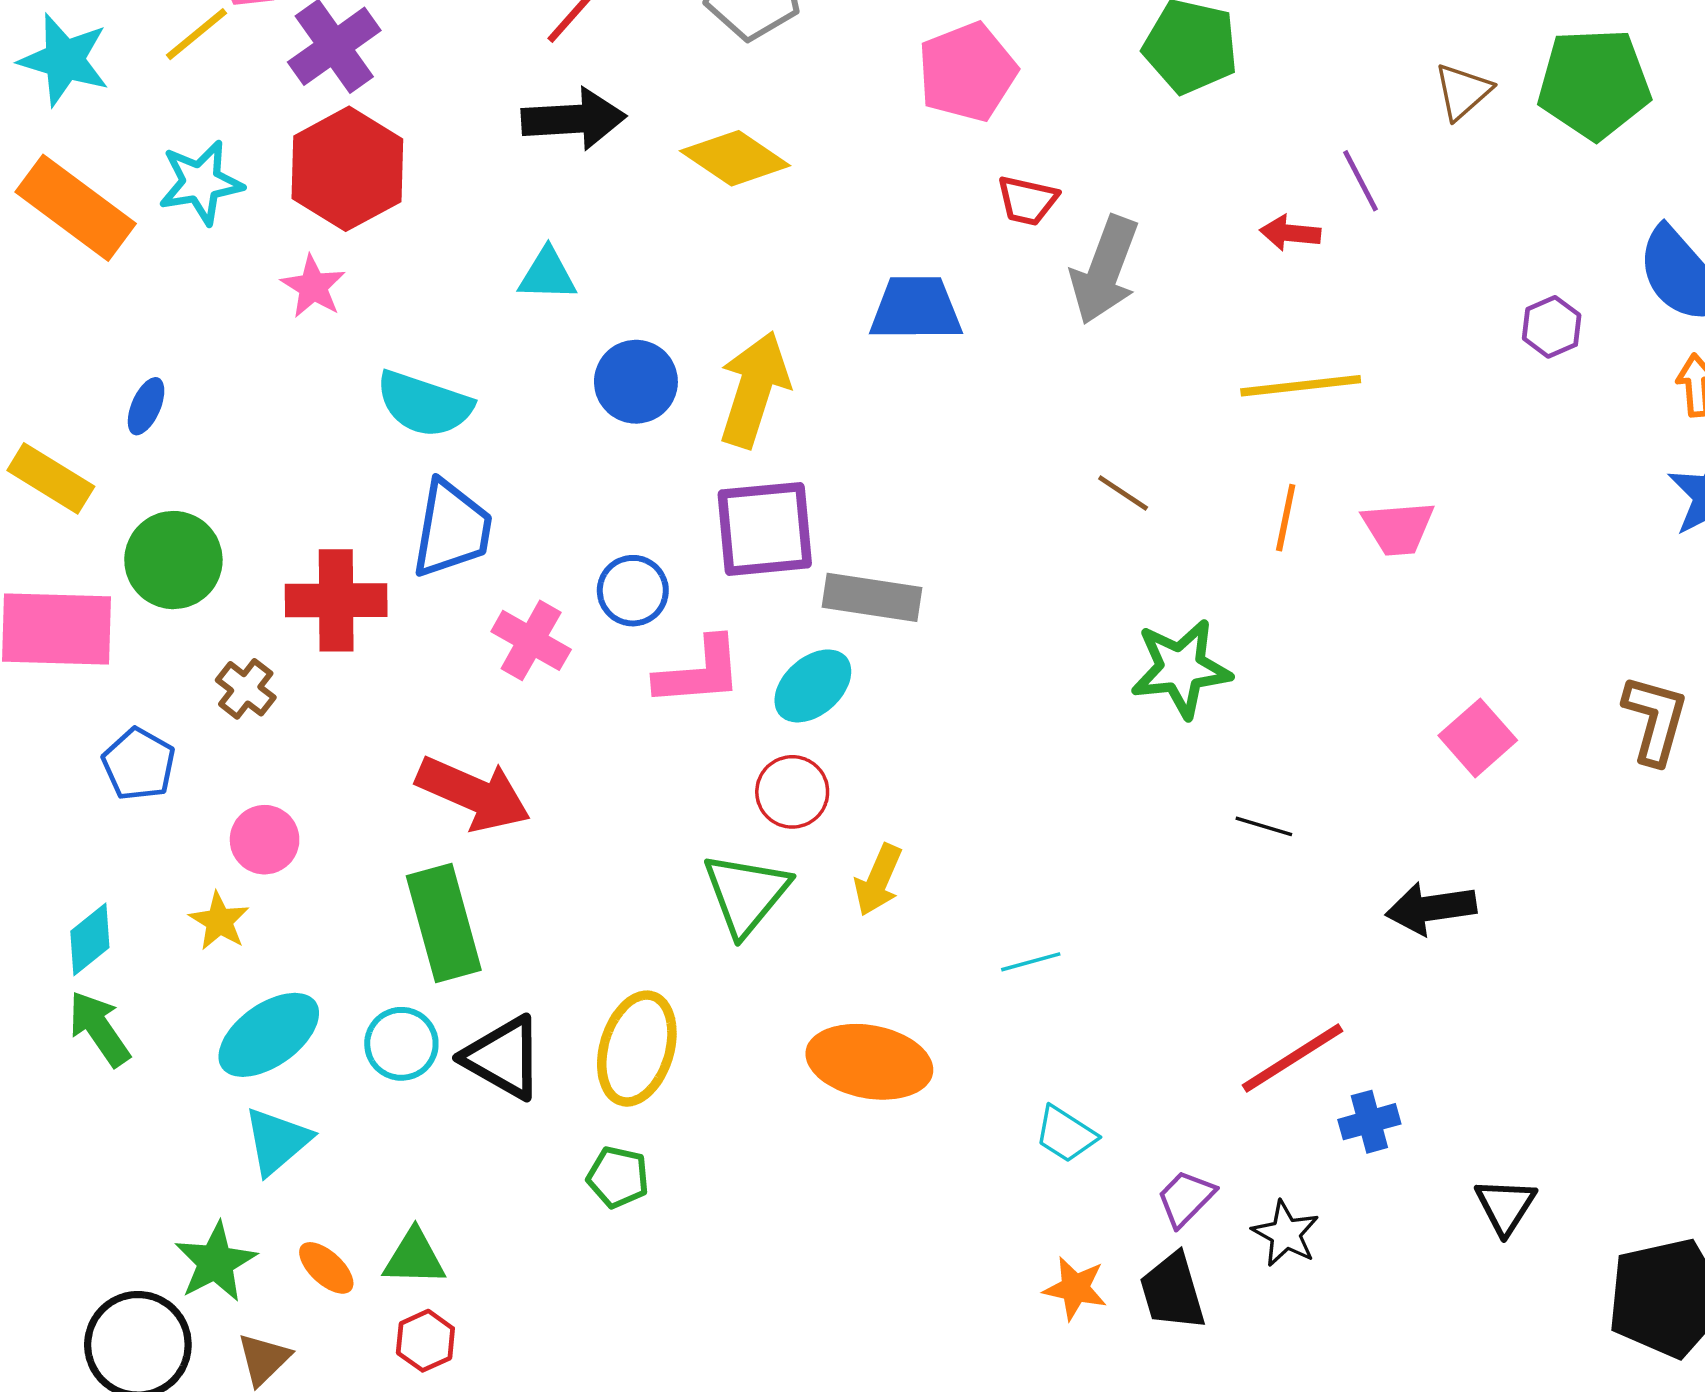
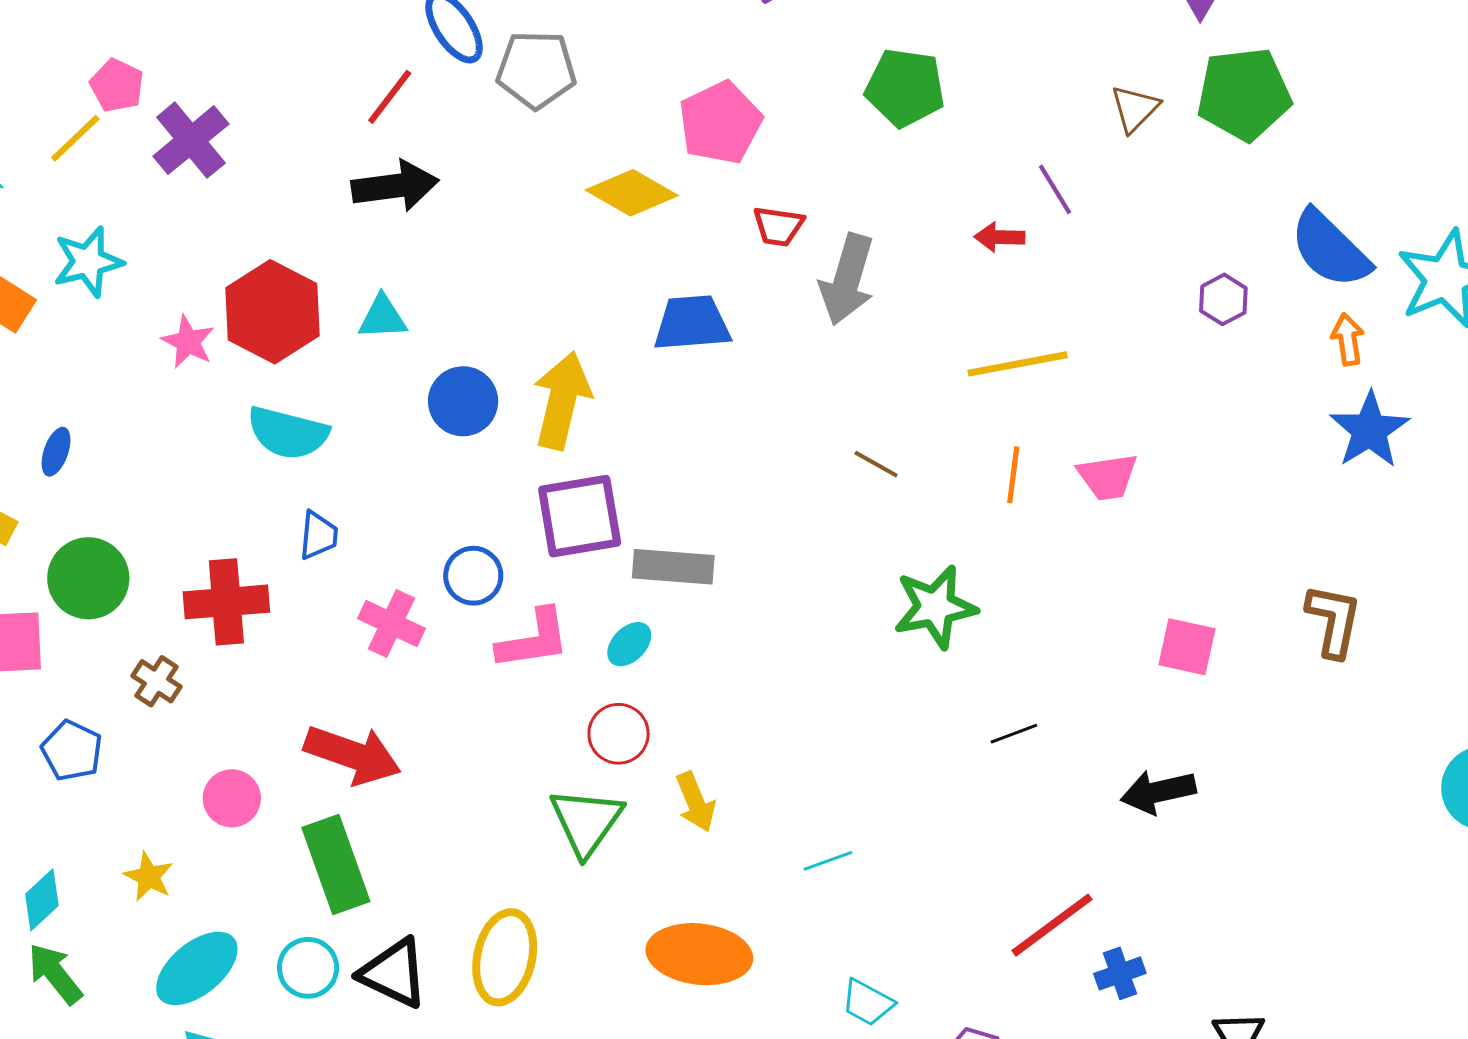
yellow diamond: (735, 158) -> (632, 193), moved
red hexagon: (347, 169) -> (273, 312), moved
blue trapezoid: (452, 529) -> (318, 535), size x0.6
cyan ellipse: (813, 686) -> (629, 644), size x0.7
pink square: (1478, 738) -> (1187, 647), turned -32
black line: (1264, 826) -> (1014, 734), turned -33
pink circle: (265, 840) -> (232, 798), moved
yellow arrow: (878, 880) -> (696, 802), turned -42

